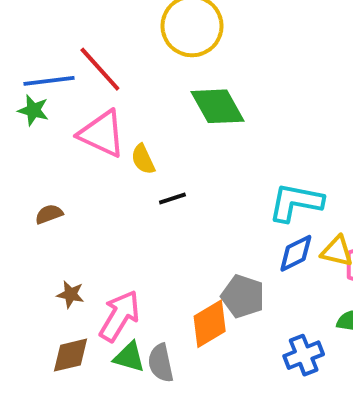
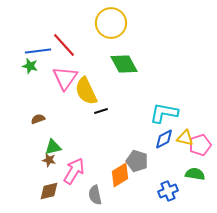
pink triangle: (102, 134) -> (65, 78), turned 40
yellow semicircle: (143, 159) -> (86, 91), size x1.8
green triangle: (129, 357) -> (53, 147), moved, turned -30

